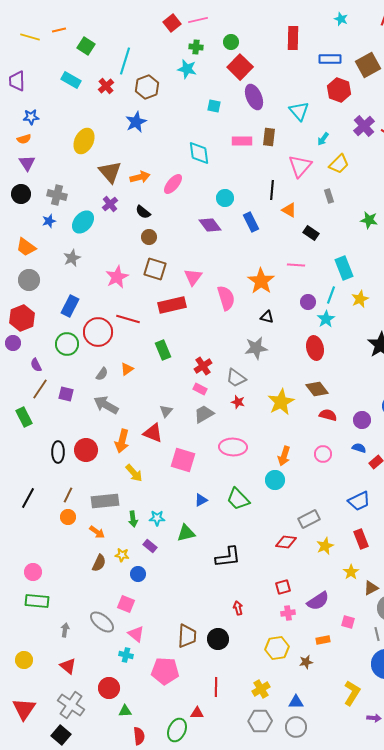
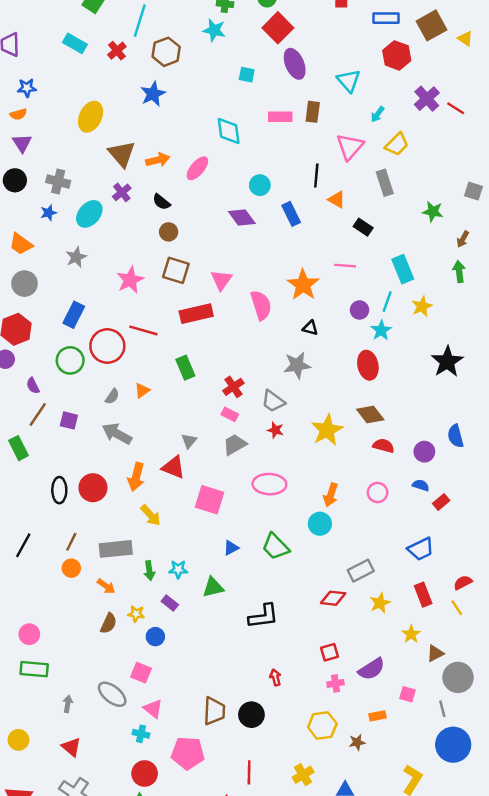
gray rectangle: (329, 196) -> (385, 183), size x1.5
red circle: (109, 688) -> (145, 773), moved

